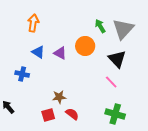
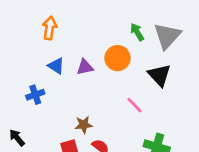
purple triangle: (60, 53) -> (85, 67), turned -40
blue cross: (22, 74) -> (35, 95), turned -32
pink line: (111, 82) -> (134, 105), moved

